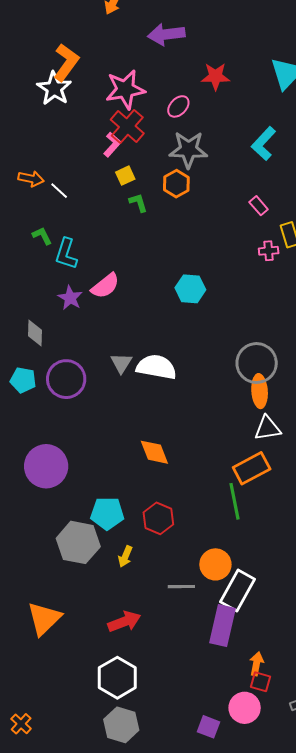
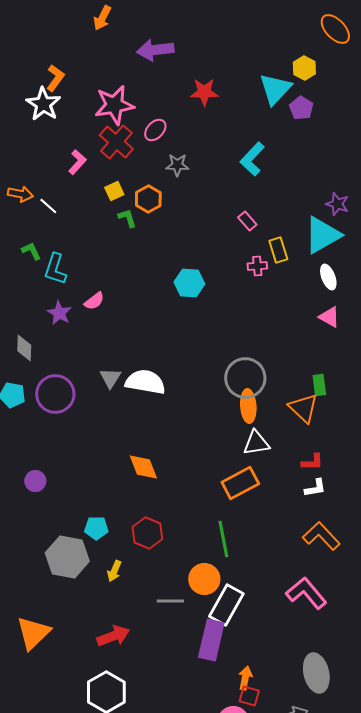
orange L-shape: (66, 62) -> (55, 78), size x0.7
pink ellipse: (178, 106) -> (155, 130), moved
pink L-shape: (112, 145) -> (77, 162), moved
gray star: (188, 150) -> (177, 165), size x0.6
orange hexagon: (176, 184) -> (148, 199), moved
pink semicircle: (105, 286) -> (94, 301), size x0.7
cyan hexagon: (190, 289) -> (189, 283), moved
purple circle: (46, 466) -> (35, 481), size x0.5
green line: (235, 501) -> (223, 539), moved
cyan pentagon: (107, 513) -> (96, 528), size x0.7

